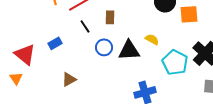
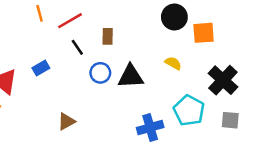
yellow semicircle: (152, 39) -> (173, 63), moved
cyan pentagon: (175, 62) -> (189, 110), moved
brown triangle: (69, 79) -> (66, 121), moved

